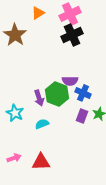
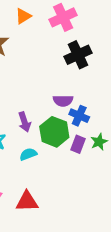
black cross: (72, 35) -> (78, 55), moved
green hexagon: (57, 94) -> (54, 132), moved

